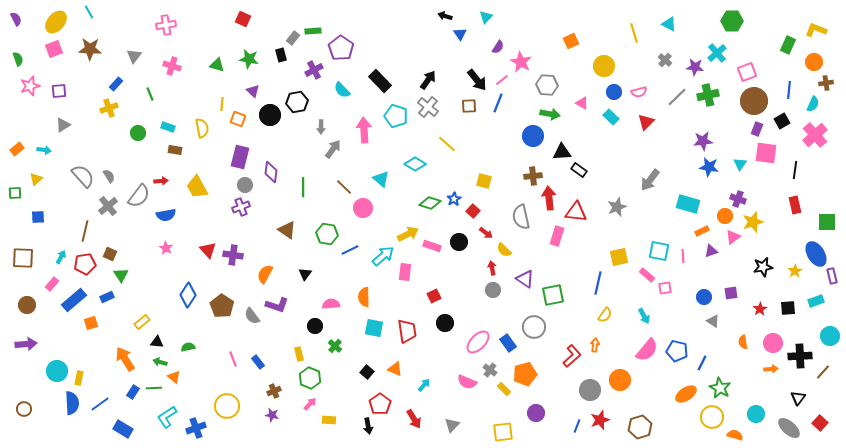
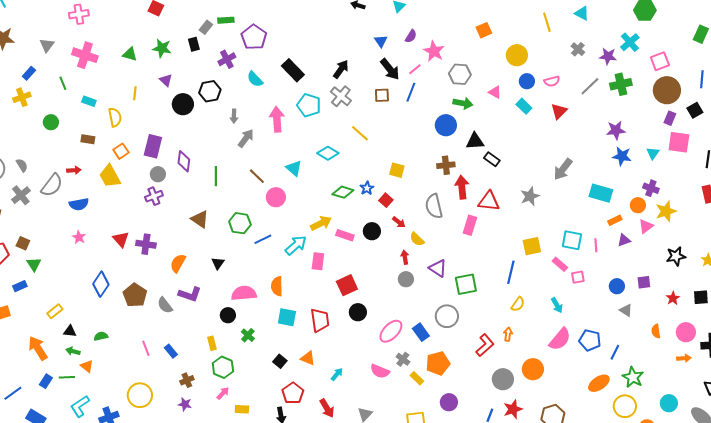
blue triangle: (460, 34) -> (381, 41), moved
pink cross: (172, 66) -> (85, 55), size x1.4
orange square: (238, 119) -> (121, 151), moved, turned 35
cyan rectangle: (168, 127) -> (89, 101), moved
red square: (434, 296) -> (347, 285), size x1.5
pink semicircle: (331, 304) -> (244, 293), size x1.4

